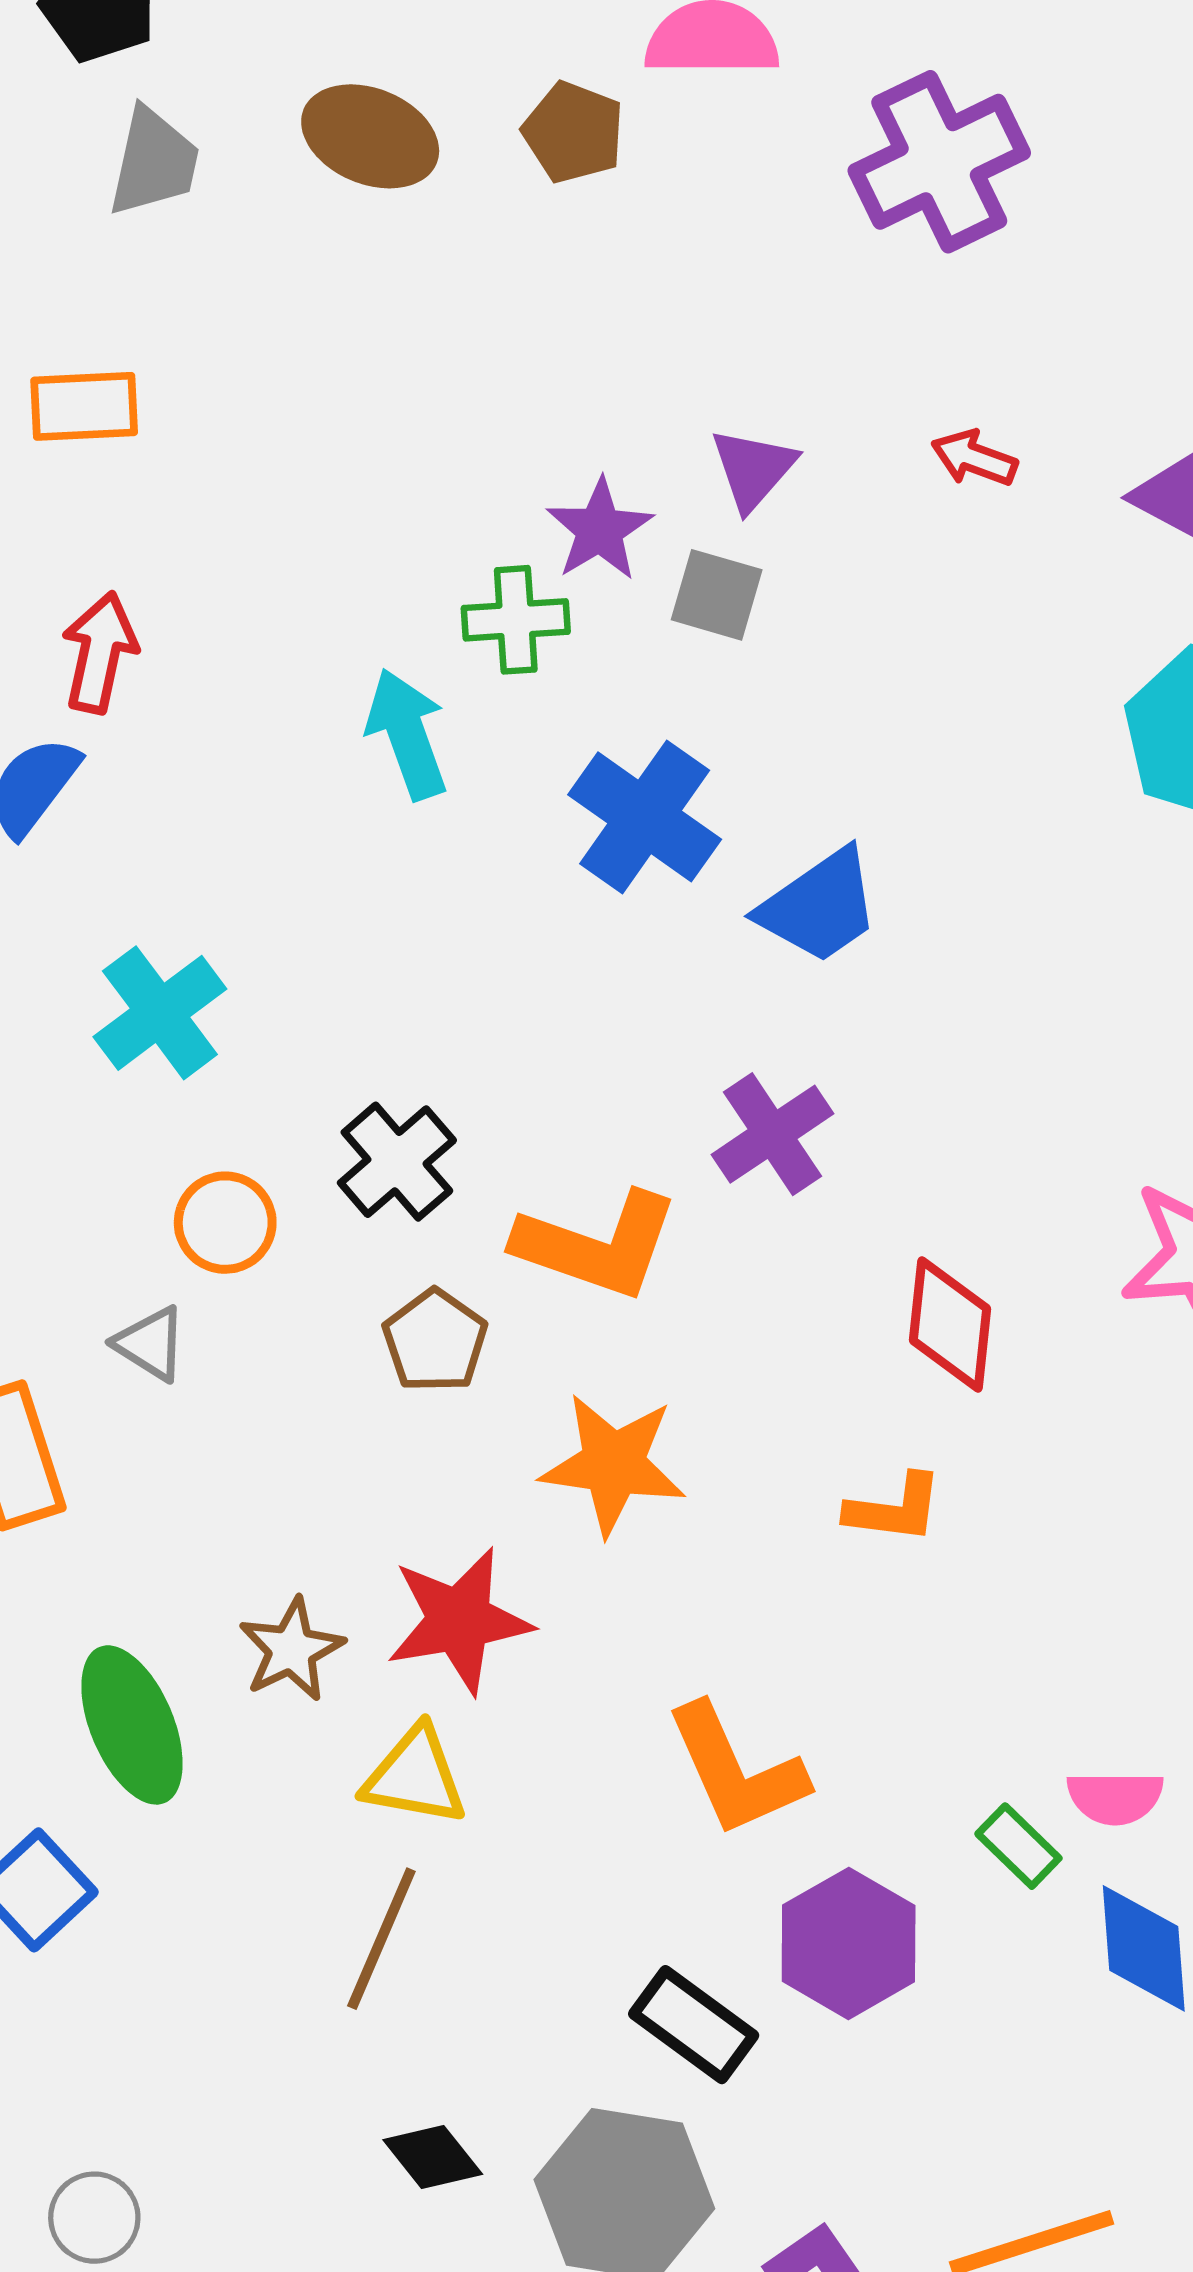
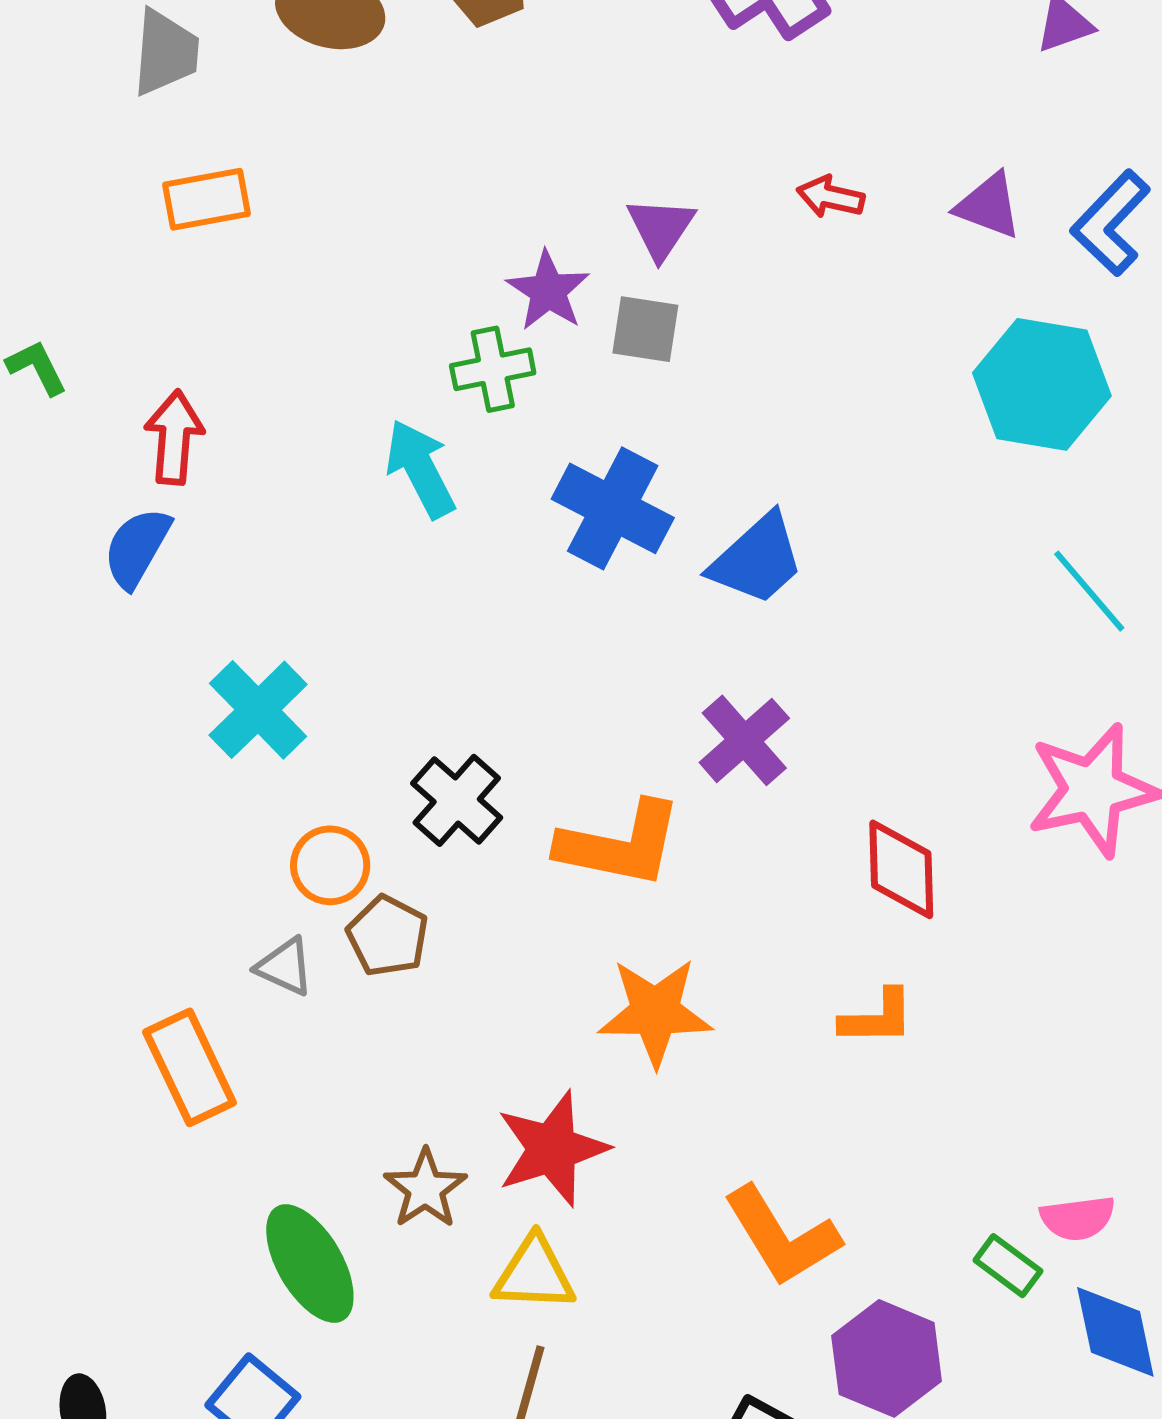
orange rectangle: (84, 406) -> (206, 199), moved
brown pentagon: (435, 1341) -> (388, 936), moved

